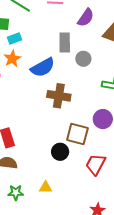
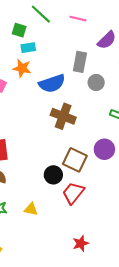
orange star: (12, 59) -> (22, 68), turned 30
red trapezoid: (96, 164) -> (73, 193), moved

